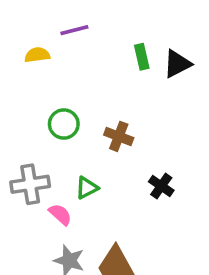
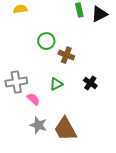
green circle: (64, 124) -> (46, 41), moved
green triangle: (87, 188) -> (56, 84), moved

